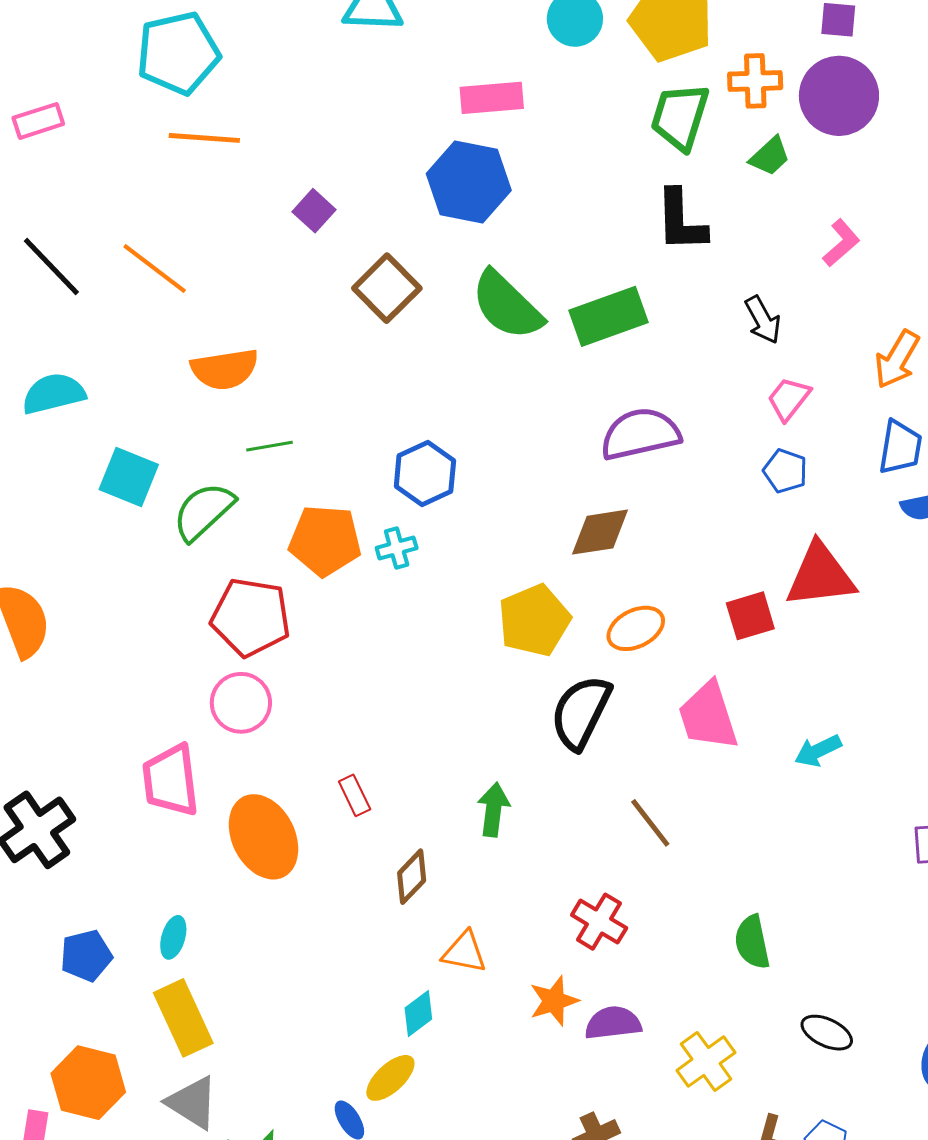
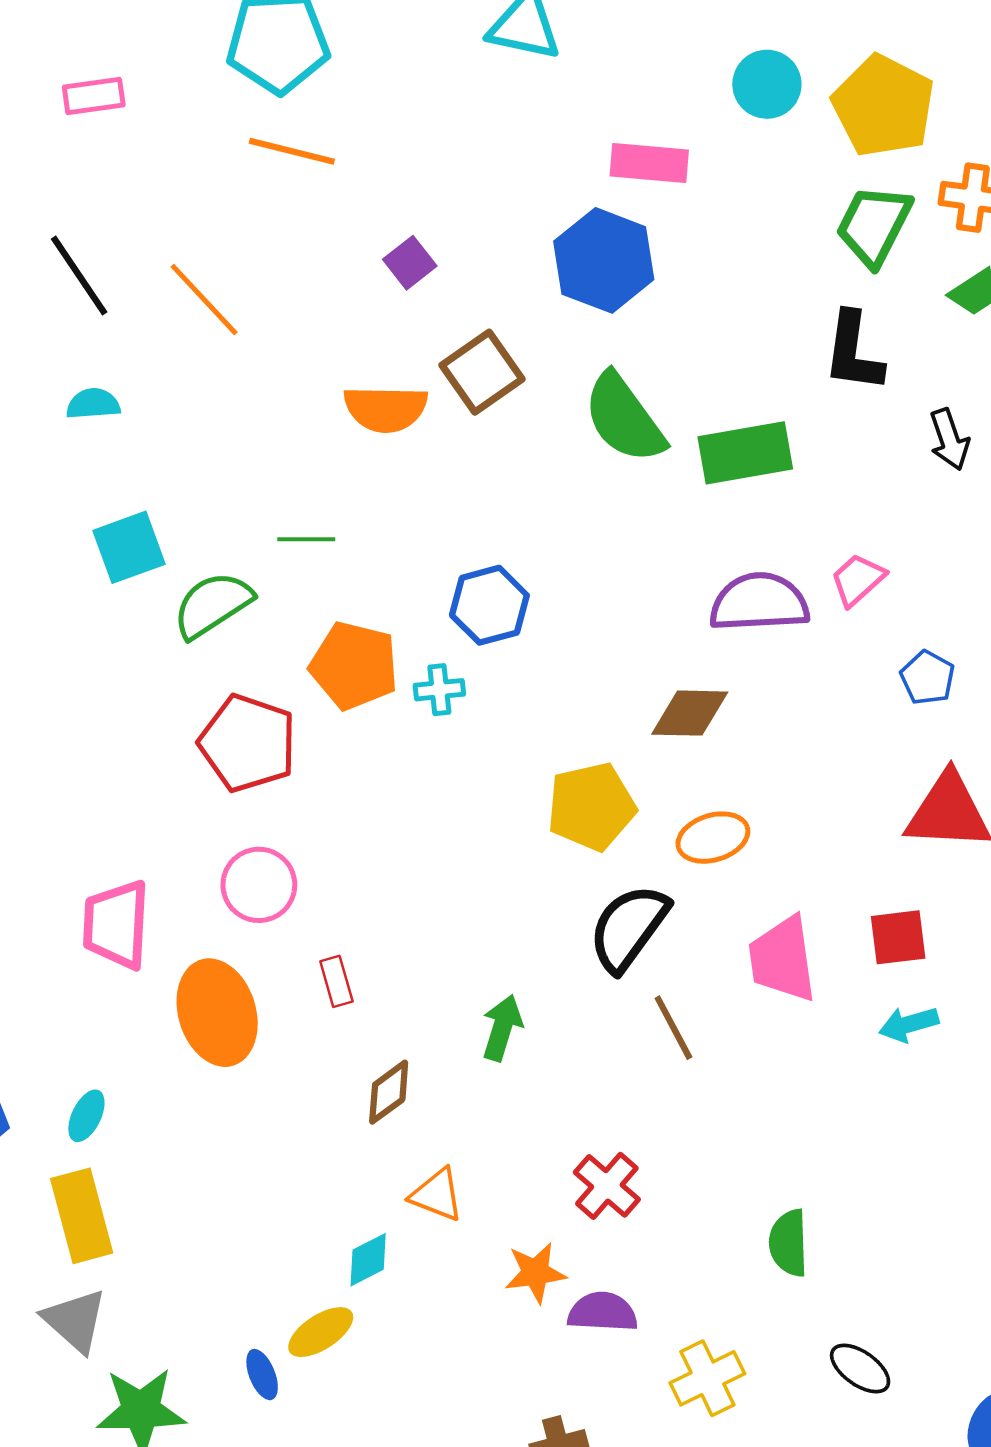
black arrow: (763, 320) -> (949, 439), moved
orange semicircle: (225, 369) -> (386, 409), moved
cyan semicircle: (54, 394) -> (93, 404), moved, size x0.7
pink trapezoid: (789, 399) -> (858, 580), moved
cyan square: (129, 477) -> (129, 547), turned 38
red square: (750, 616) -> (898, 937), moved
pink circle: (241, 703) -> (259, 885), moved
brown line: (650, 823) -> (673, 1028), moved

